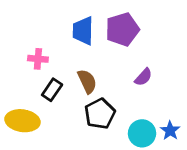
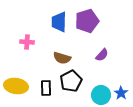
brown semicircle: (87, 81) -> (62, 58), turned 132
black rectangle: (52, 90) -> (46, 88), moved, turned -35

